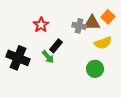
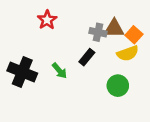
orange square: (108, 17) -> (134, 35), moved
red star: (41, 25) -> (47, 20), moved
black rectangle: (56, 46) -> (87, 57), moved

